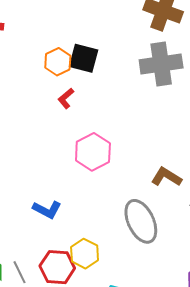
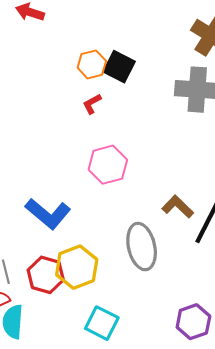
blue L-shape: (47, 210) -> (48, 214), size x1.5
yellow hexagon: (85, 254) -> (77, 267), size x1.4

